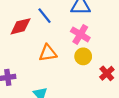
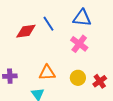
orange triangle: (48, 53) -> (47, 73), moved
yellow circle: (83, 56) -> (78, 78), moved

